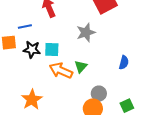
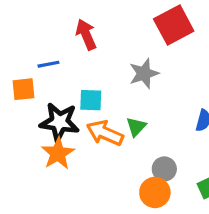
black star: (32, 50) -> (59, 122), moved, size x1.4
orange star: (32, 100) -> (58, 153), moved

